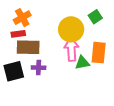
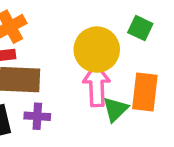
green square: (95, 17) -> (140, 28), turned -32
green triangle: (82, 63) -> (115, 109), turned -35

